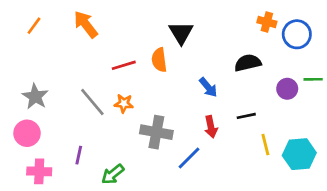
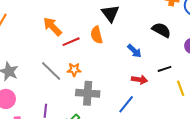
orange arrow: (86, 24) -> (52, 27), moved
black semicircle: (248, 63) -> (161, 30), turned 48
red arrow: (211, 127) -> (140, 80), turned -63
gray cross: (156, 132) -> (88, 93), moved

